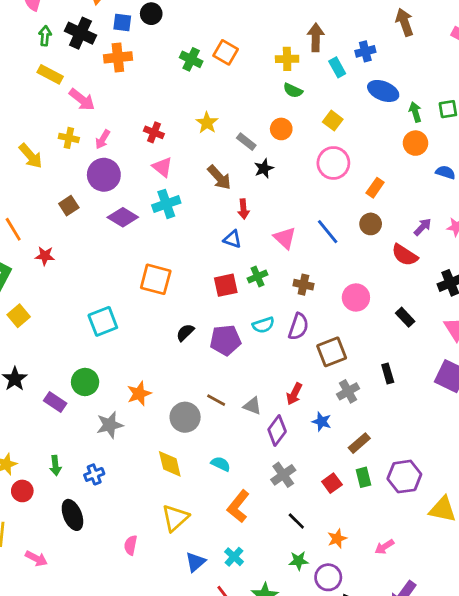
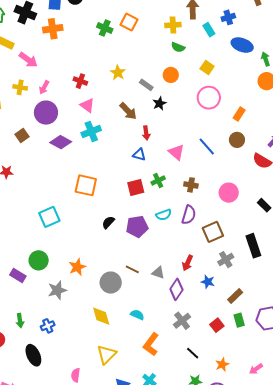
black rectangle: (388, 374) -> (253, 246), size x1.6

